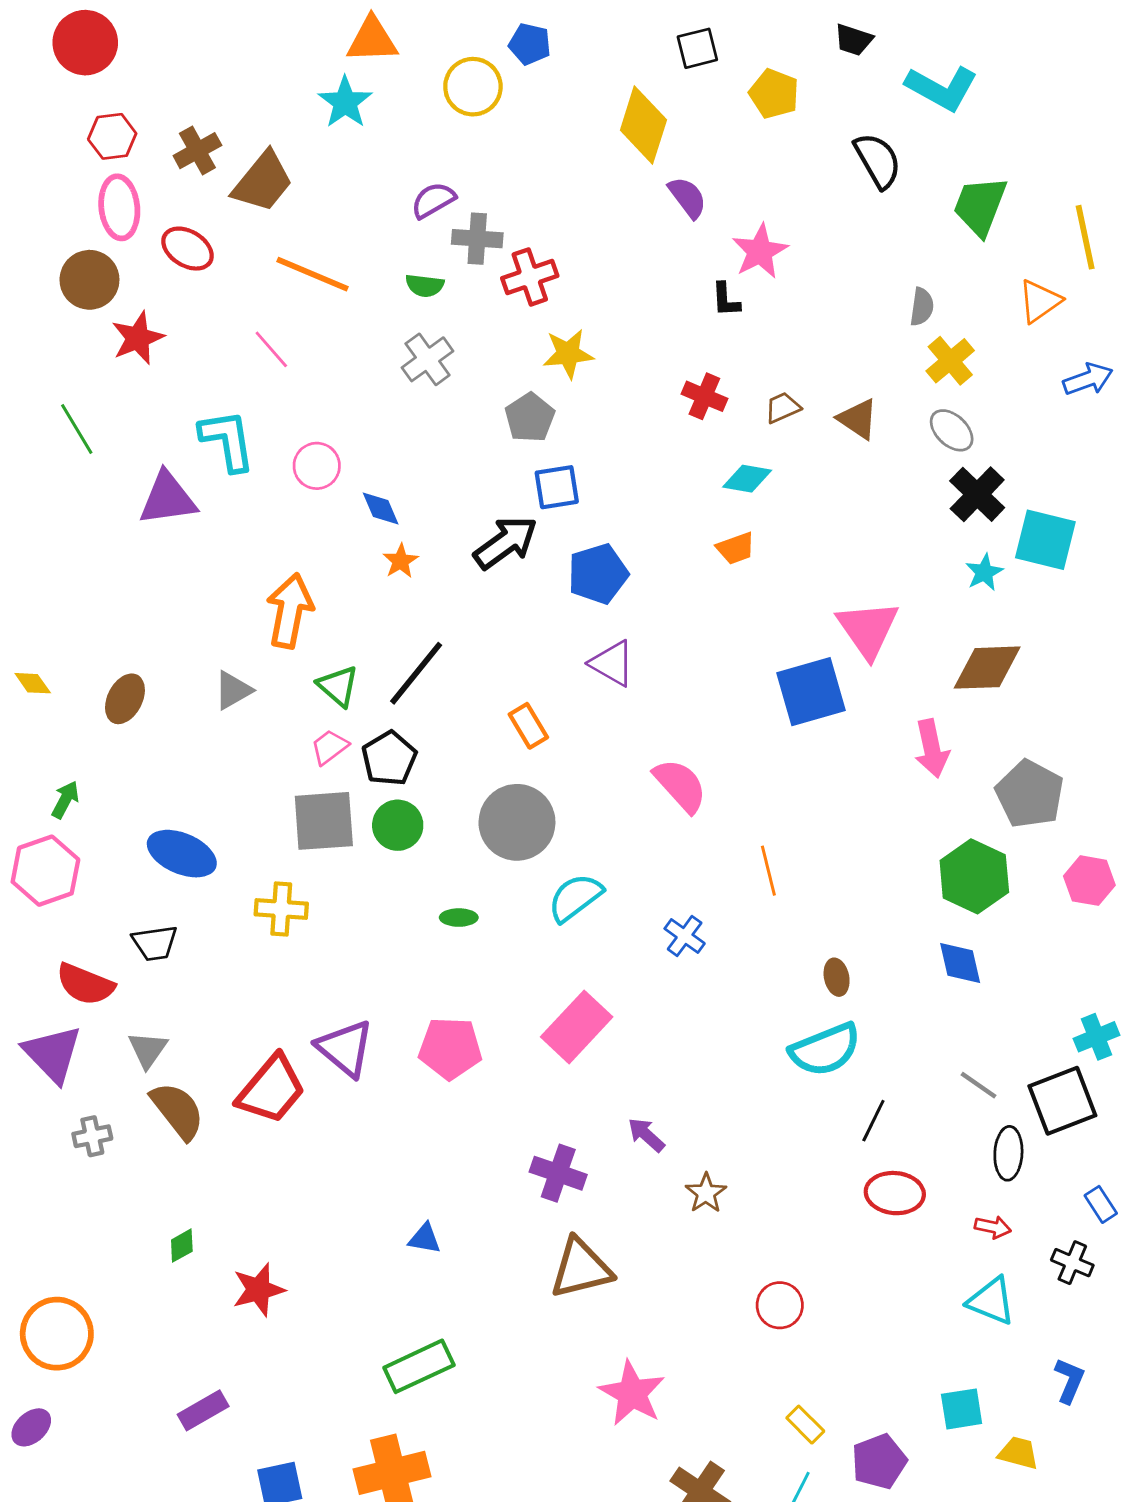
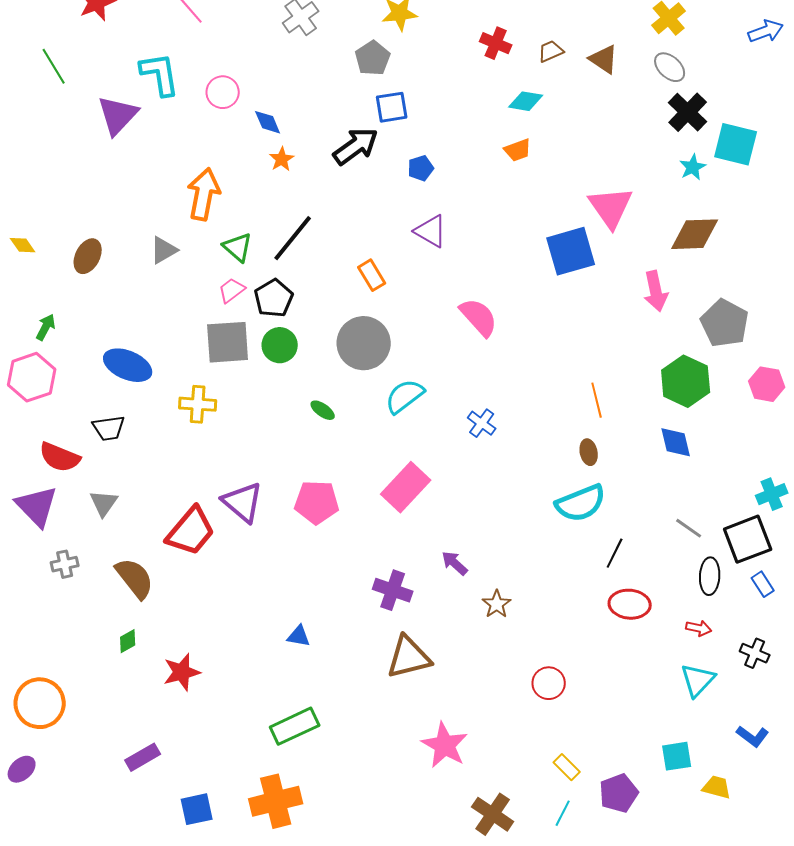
purple triangle: (168, 499) -> (118, 115), turned -39
blue pentagon: (598, 574) -> (421, 168), size x0.6
orange line: (768, 871) -> (597, 400), moved
green ellipse: (459, 918) -> (323, 410), turned 35
brown semicircle: (178, 1111) -> (135, 578), moved
blue rectangle: (1101, 1204) -> (763, 584), moved
cyan triangle: (991, 1301) -> (698, 680), turned 51
blue L-shape: (1069, 1381) -> (753, 736), turned 104

